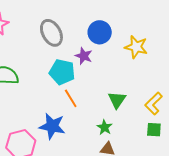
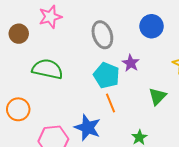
blue circle: (100, 32) -> (152, 26), moved
green triangle: (117, 100) -> (157, 96), moved

